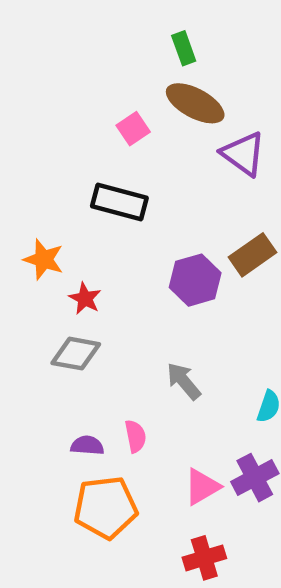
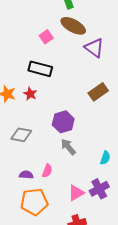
purple hexagon: (195, 280) -> (63, 122), moved
red star: (85, 298) -> (30, 94), moved
pink semicircle: (135, 436) -> (47, 171), turned 32

